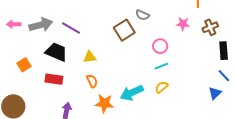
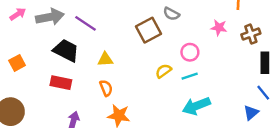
pink arrow: (14, 24) -> (18, 14), turned 144
orange square: (24, 65) -> (17, 63), moved
yellow semicircle: (161, 87) -> (163, 71), moved
cyan arrow: (132, 93) -> (196, 106), moved

